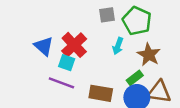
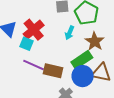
green rectangle: (135, 78) -> (82, 60), size x1.5
purple line: (61, 83) -> (34, 65), moved

